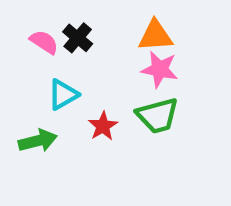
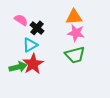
black cross: (78, 38) -> (37, 28), moved
red star: (103, 126) -> (33, 64), moved, size x1.5

